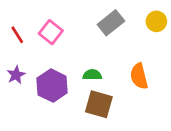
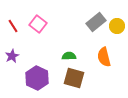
yellow circle: (156, 21) -> (117, 26), moved
gray rectangle: (111, 23) -> (96, 22), moved
purple hexagon: (52, 86) -> (37, 78), moved

